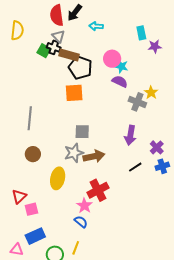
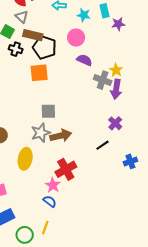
black cross: (54, 47) -> (16, 49), moved
cyan star: (121, 66) -> (84, 15), moved
purple arrow: (130, 135) -> (116, 89), moved
purple cross: (157, 147) -> (115, 123), moved
blue cross: (162, 166) -> (130, 161), moved

